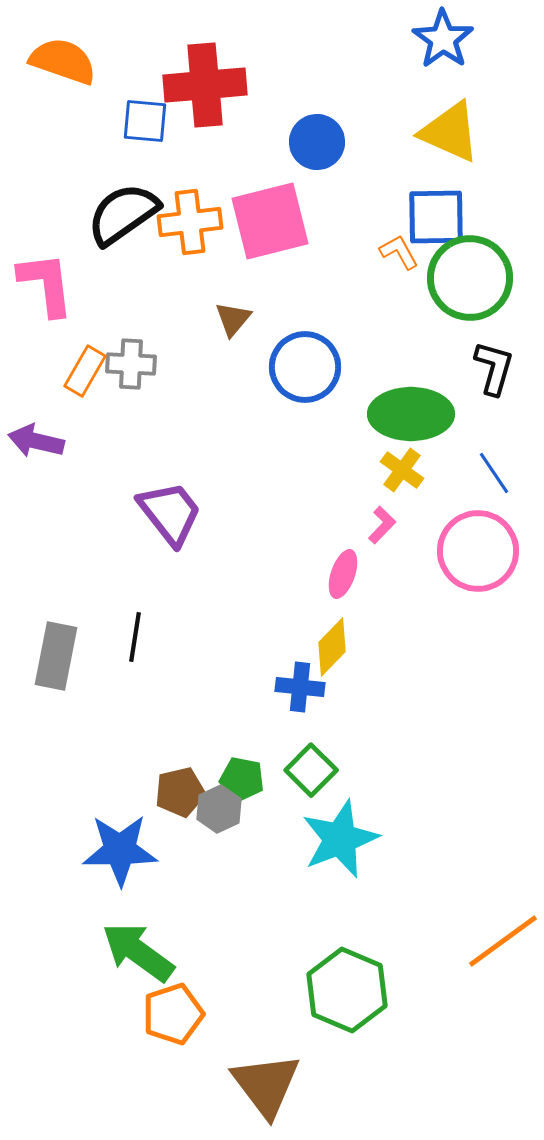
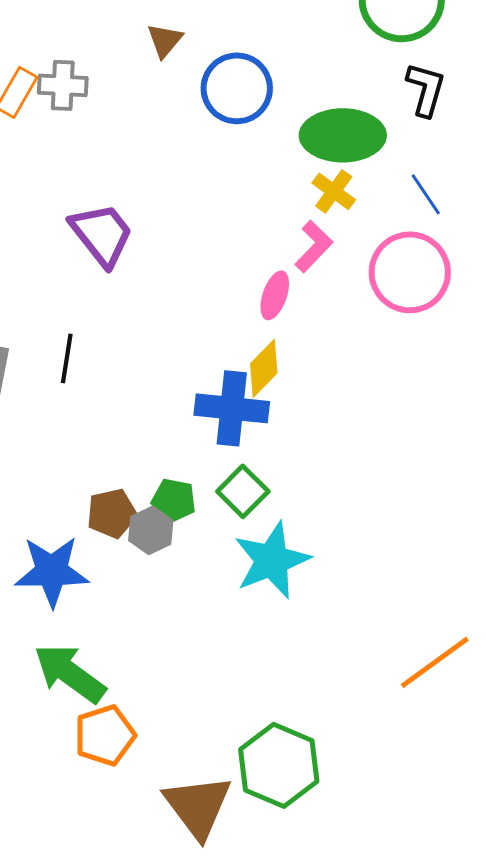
pink L-shape: (382, 525) -> (314, 246), size x1.4
blue cross: (300, 687) -> (232, 408), size x1.5
green hexagon: (347, 990) -> (279, 765), moved

